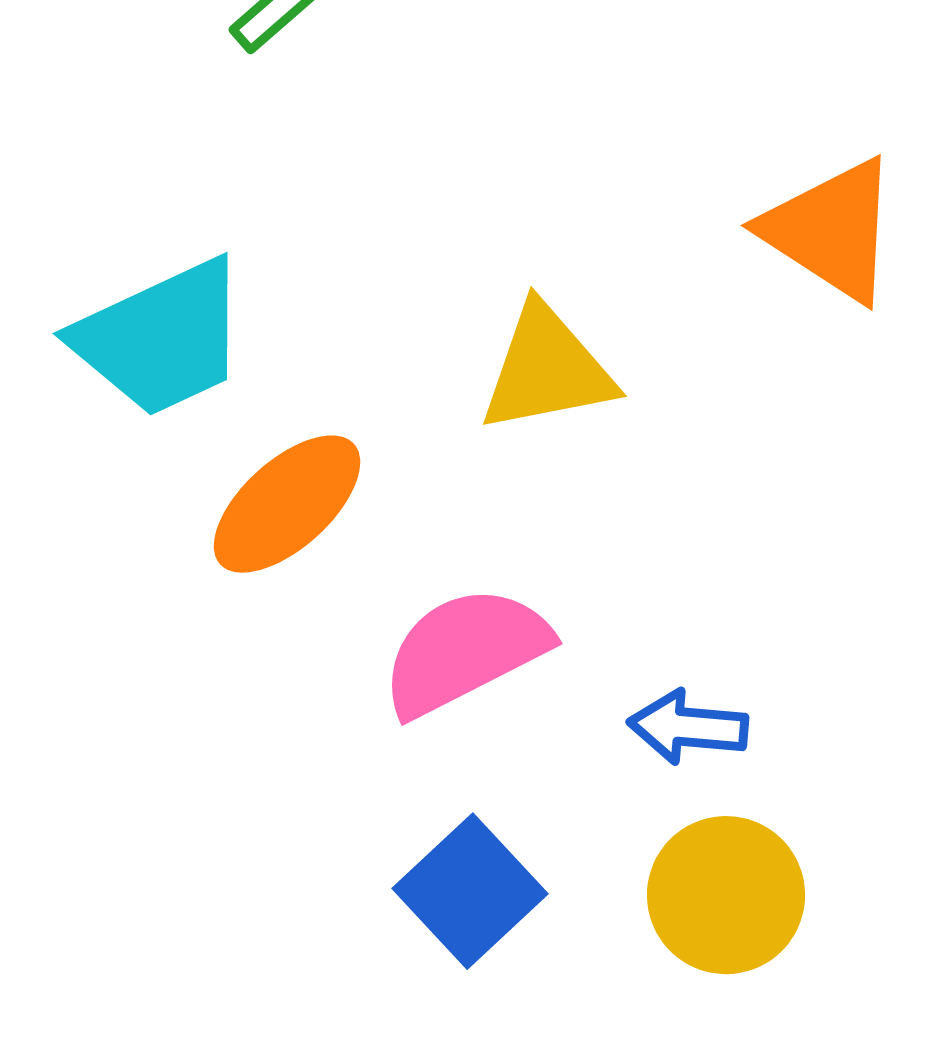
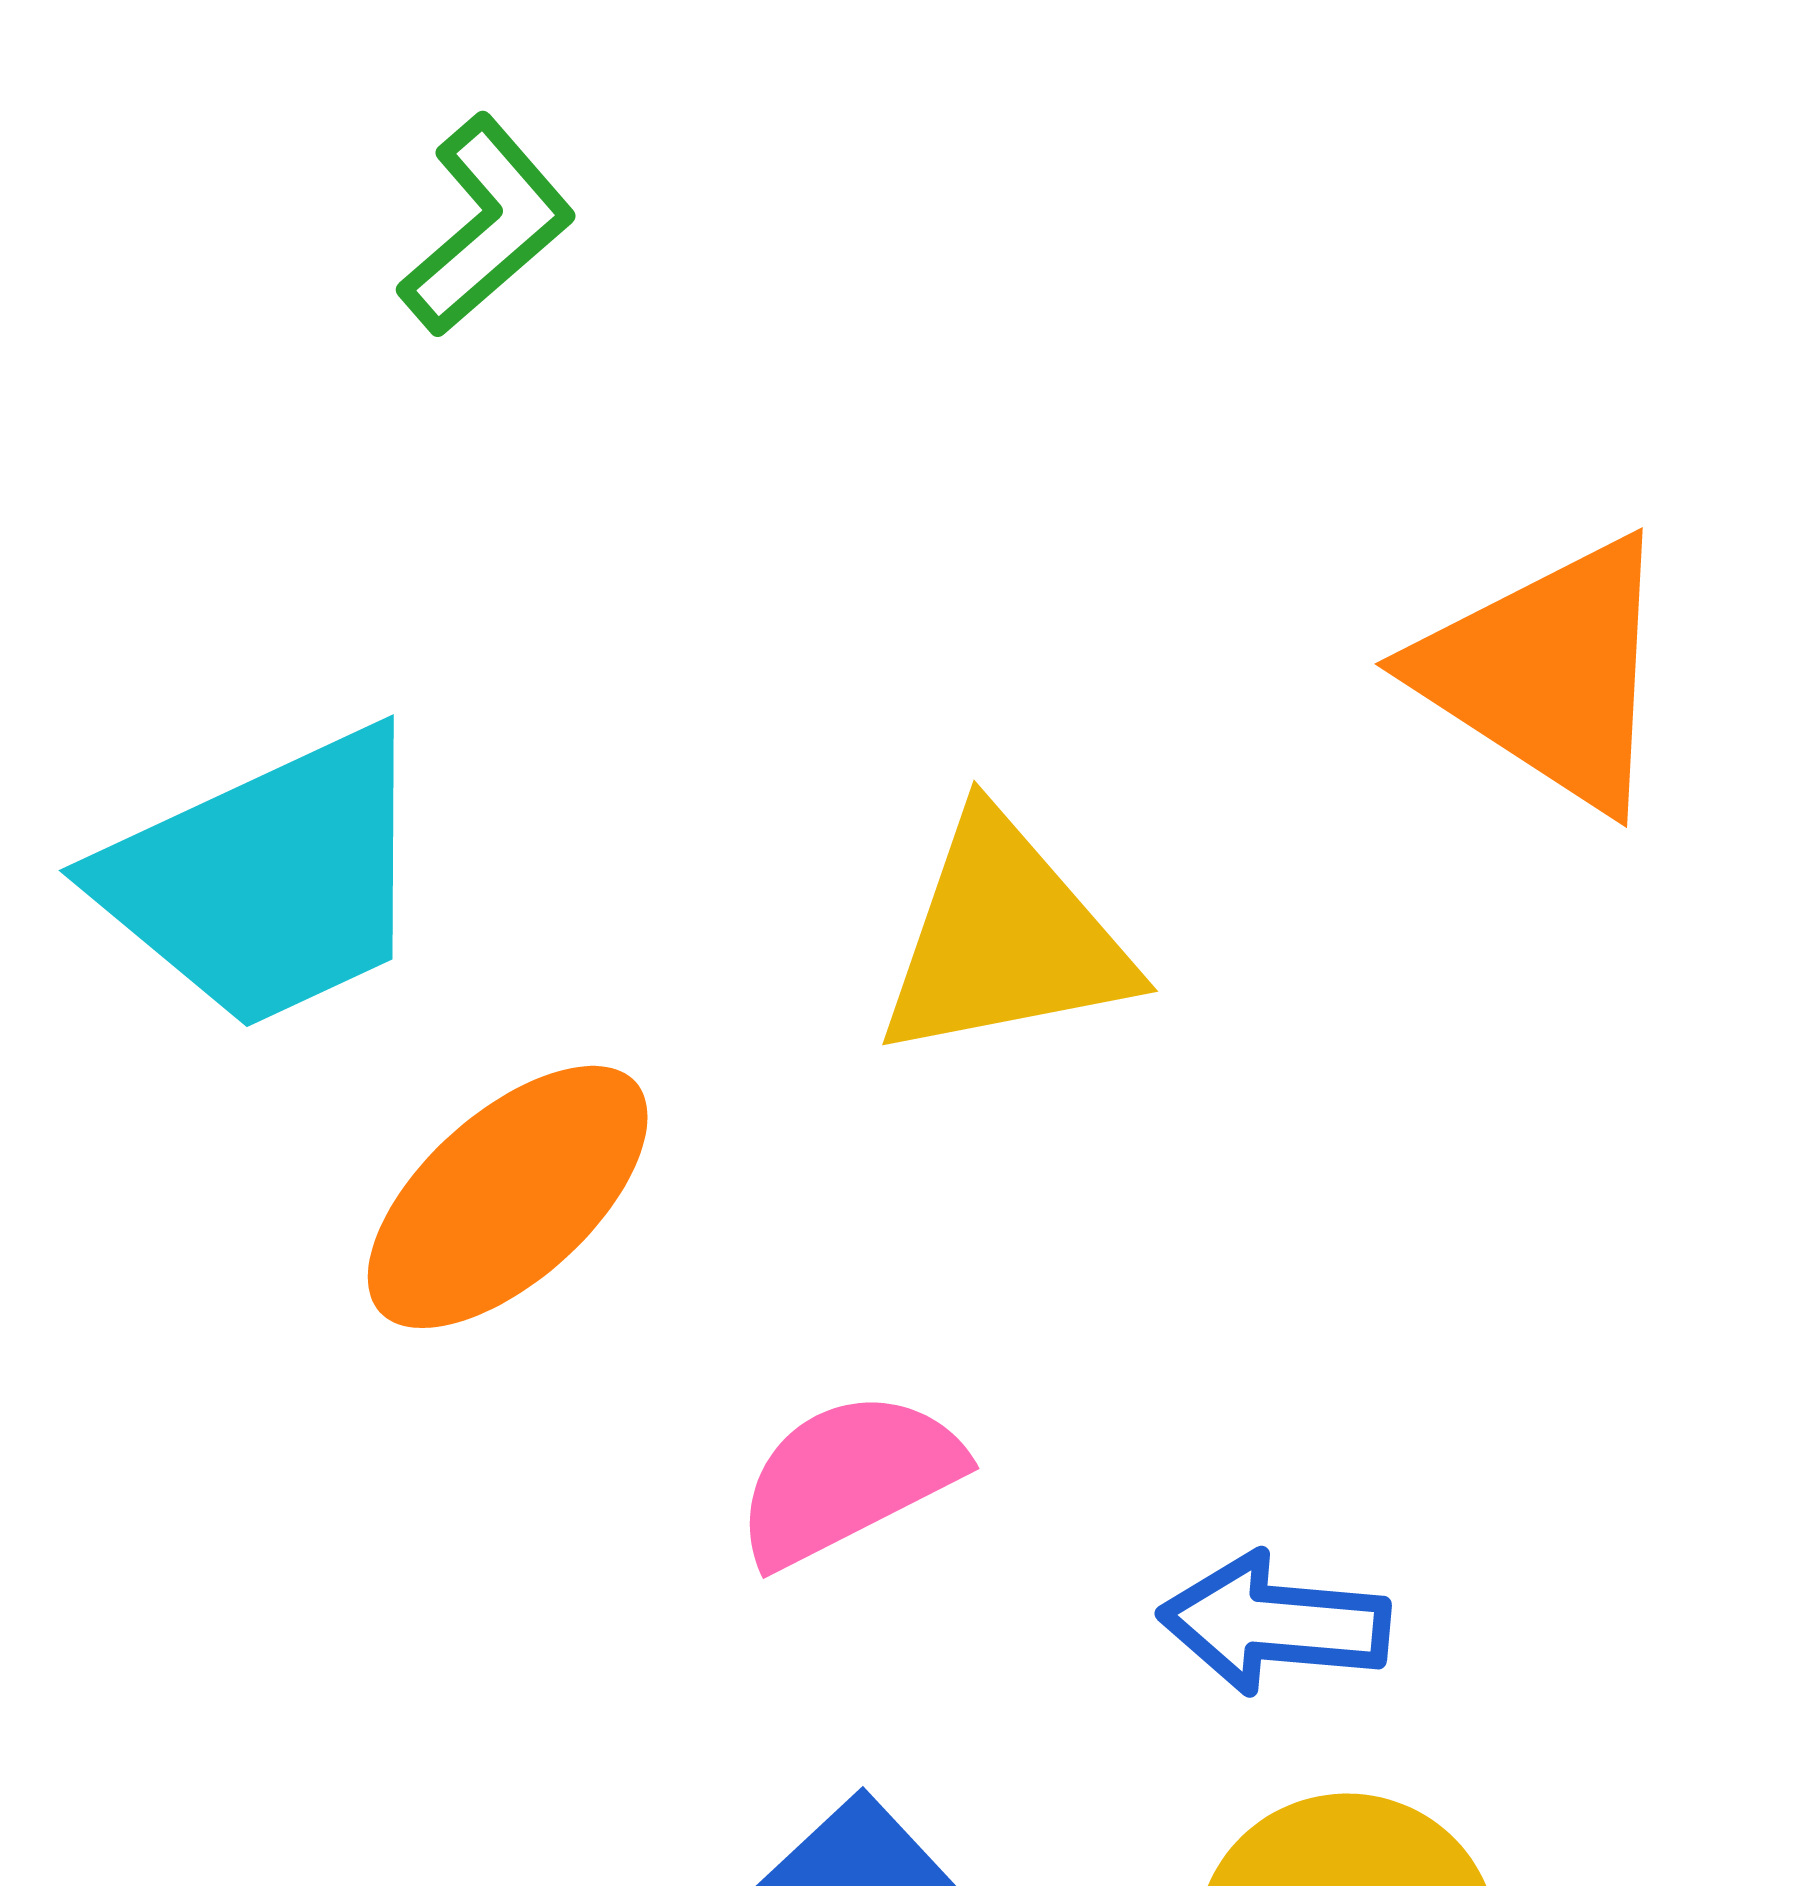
pink semicircle: (465, 651) -> (848, 1478), size x0.7

